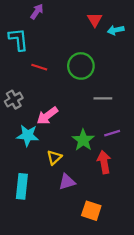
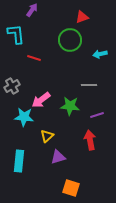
red triangle: (95, 20) -> (82, 17), turned 40
cyan arrow: (116, 30) -> (100, 54), moved
green circle: (81, 66) -> (70, 40), moved
green star: (83, 140) -> (70, 106), moved, turned -30
orange square: (91, 211) -> (71, 188), moved

